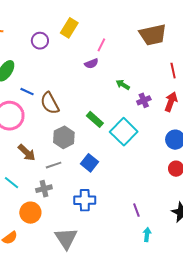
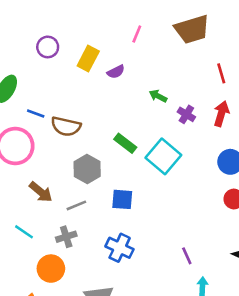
yellow rectangle: (69, 28) -> (88, 59), moved
pink line: (101, 45) -> (137, 34), moved
purple cross: (144, 100) -> (186, 114), turned -32
brown semicircle: (50, 103) -> (66, 126), turned -45
blue square: (89, 163) -> (122, 199), turned -30
blue cross: (85, 200) -> (120, 248), turned 30

